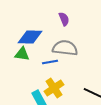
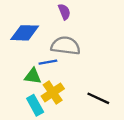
green triangle: (22, 54) -> (33, 76), moved

